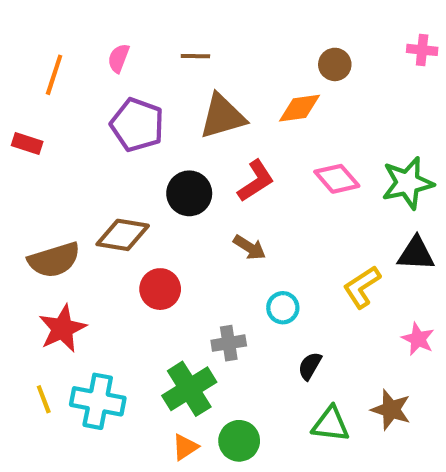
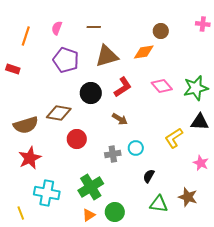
gray cross: (229, 343) -> (113, 154), moved
yellow line: (44, 399) -> (21, 213), moved

